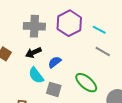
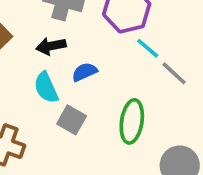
cyan line: (99, 30) -> (148, 48), moved
green ellipse: (86, 83) -> (132, 121), turned 45

